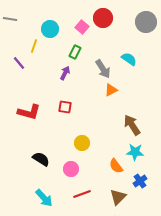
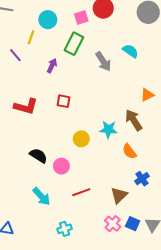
pink square: (82, 27) -> (81, 18), turned 32
green rectangle: (75, 52) -> (74, 44), size x1.5
purple arrow: (65, 73) -> (52, 66), moved
orange triangle: (111, 90) -> (147, 95), moved
cyan star: (135, 152) -> (108, 129), moved
orange semicircle: (116, 166) -> (129, 151), moved
pink circle: (71, 169) -> (61, 166), moved

